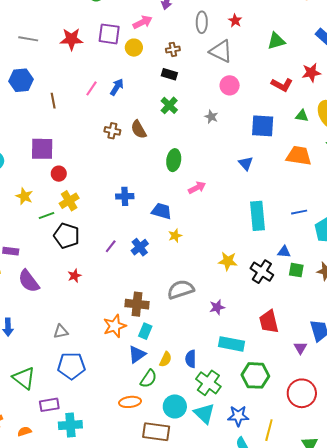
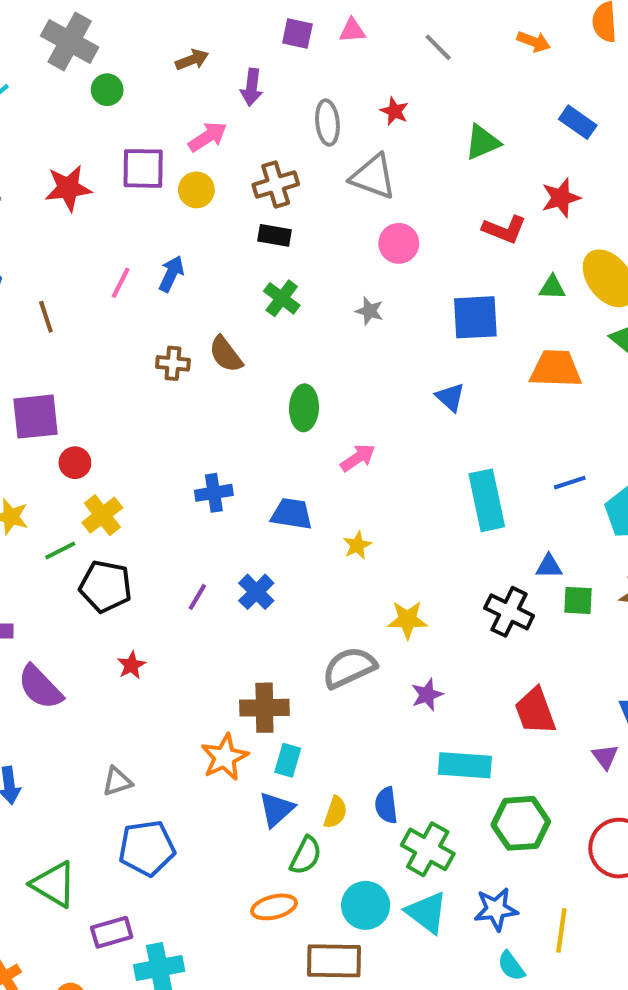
brown cross: (173, 49) -> (276, 184), size x1.5
yellow star: (175, 236) -> (357, 545), moved
yellow star: (228, 261) -> (407, 620), moved

